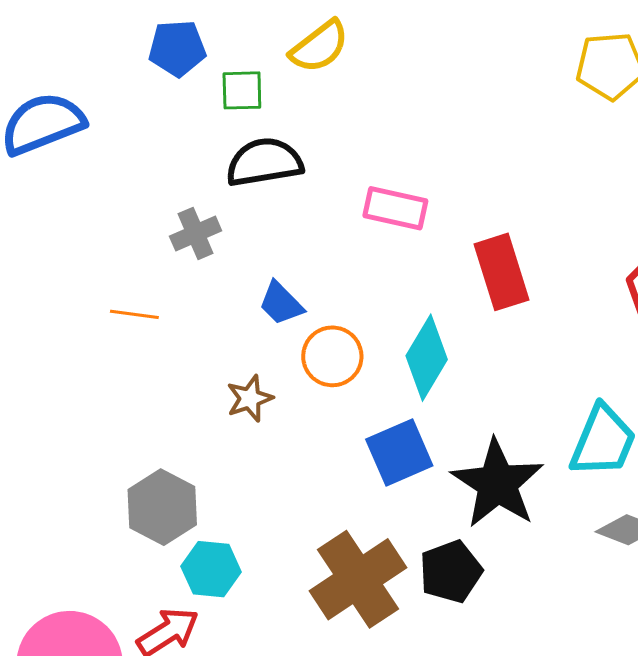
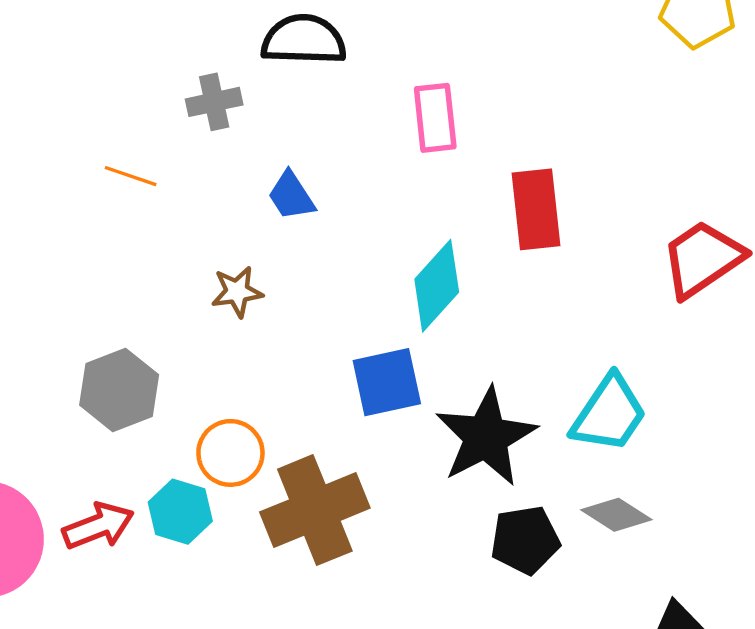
pink rectangle: (395, 208) -> (435, 118), turned 60
orange circle: (332, 356) -> (230, 453), moved
cyan hexagon: (211, 569) -> (180, 512), moved
black pentagon: (451, 572) -> (525, 540), moved

